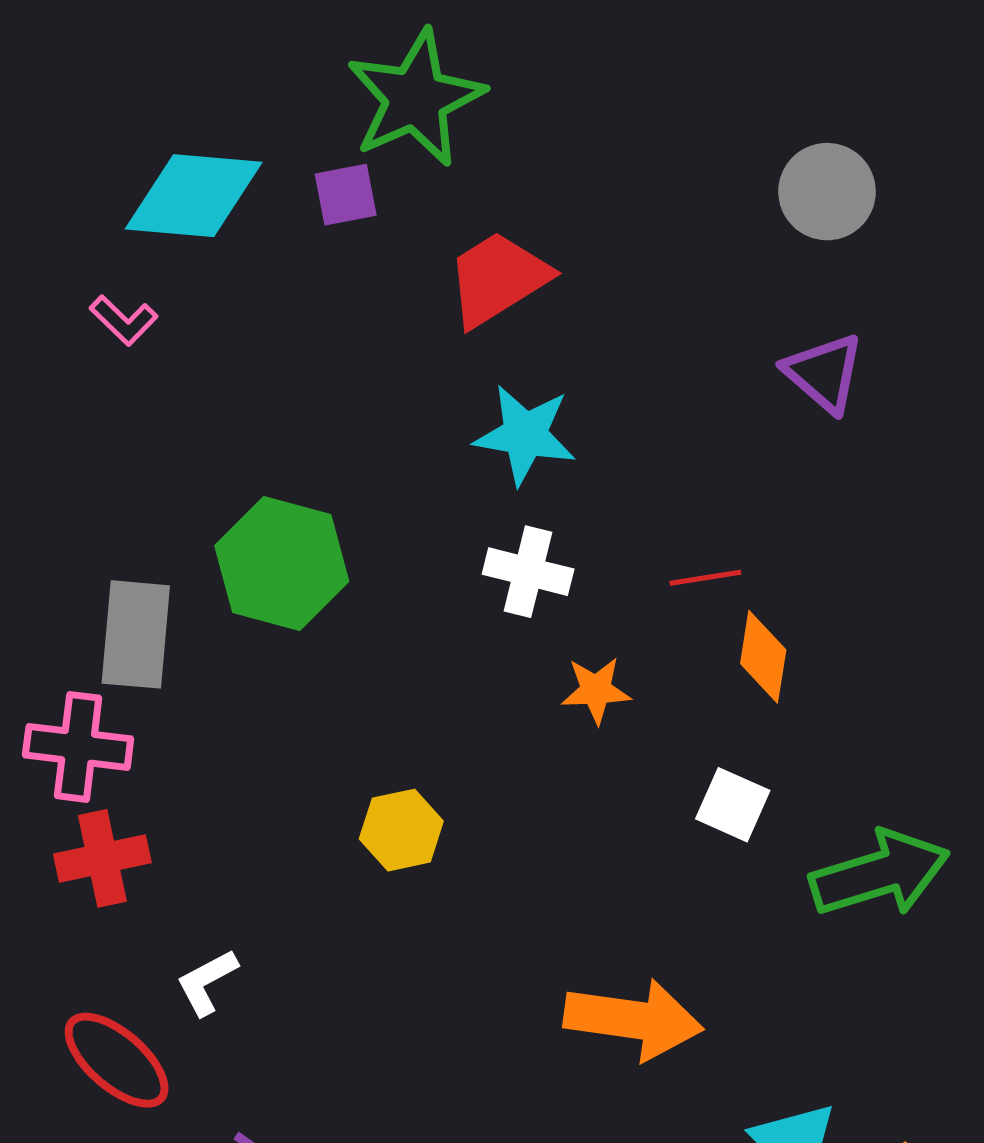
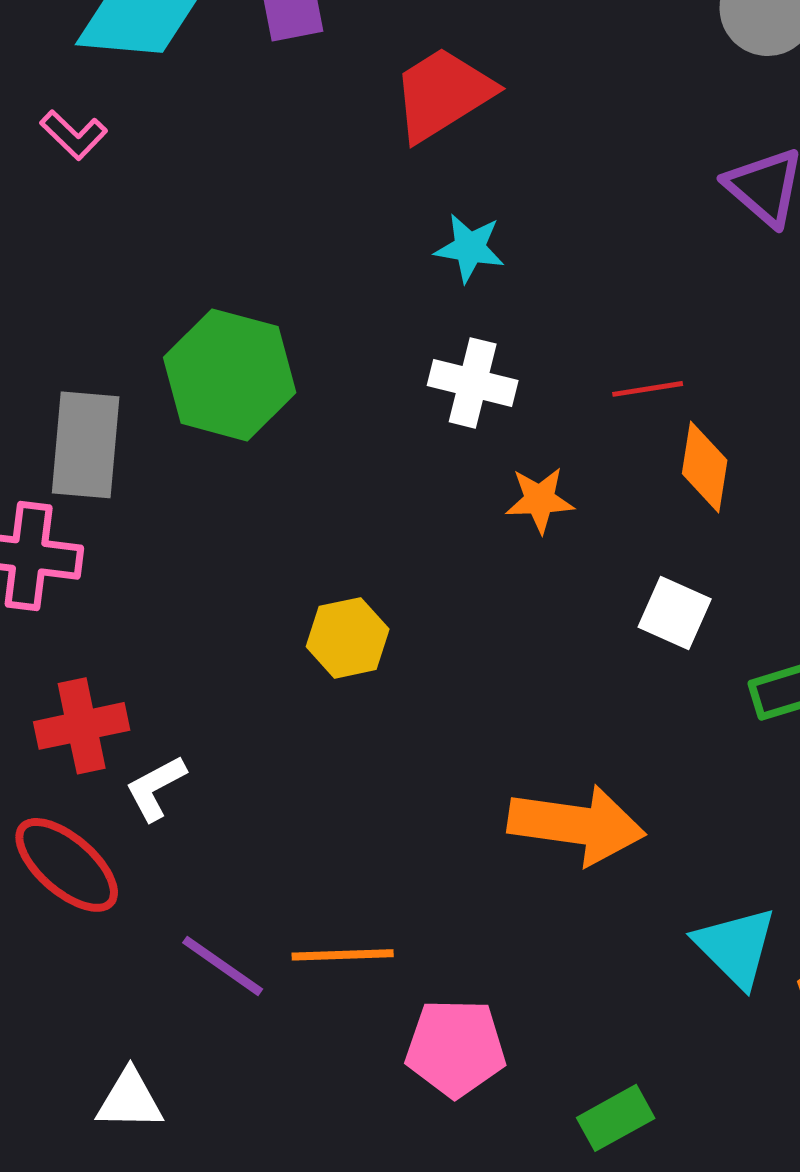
cyan star: (525, 435) -> (470, 248), size x0.7
red cross: (102, 858) -> (82, 726), moved

